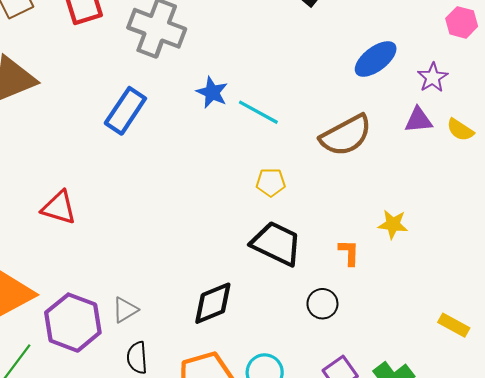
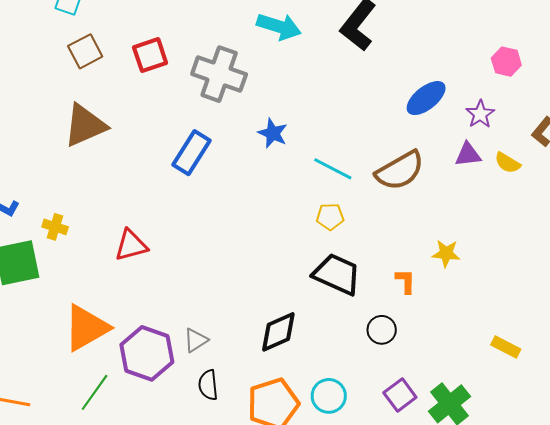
cyan line: (258, 112) -> (333, 169), moved
red triangle: (59, 208) -> (131, 245), turned -30

